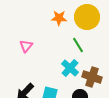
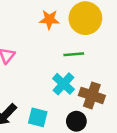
green line: (78, 45) -> (74, 54), turned -63

